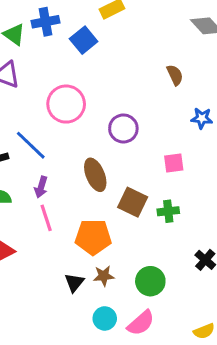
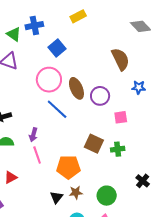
blue square: (84, 40) -> (57, 48), moved
brown semicircle: (175, 75) -> (120, 59), size x1.6
purple circle: (123, 128) -> (100, 96), moved
blue line: (31, 145) -> (57, 109), moved
brown ellipse: (95, 175) -> (76, 88), moved

